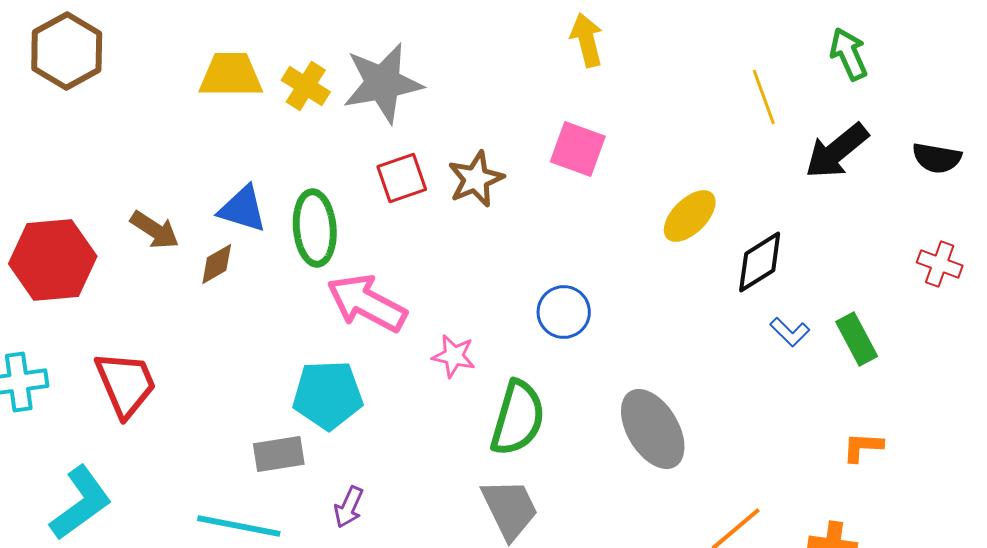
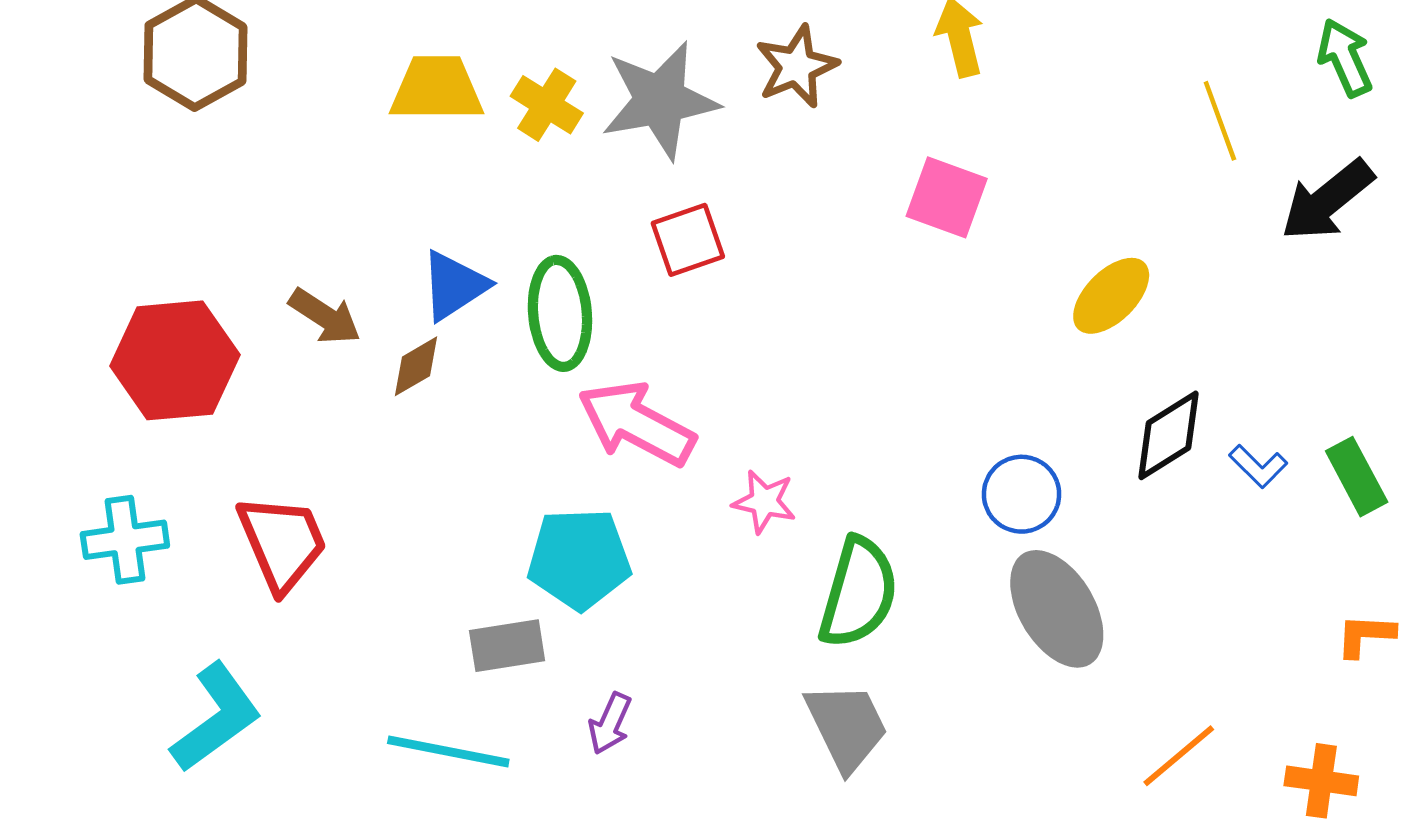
brown star: (476, 179) -> (797, 66), moved
blue triangle: (243, 209) -> (454, 285), turned -50
black diamond: (760, 262) -> (1168, 435), moved
blue circle: (564, 312) -> (1022, 494), moved

